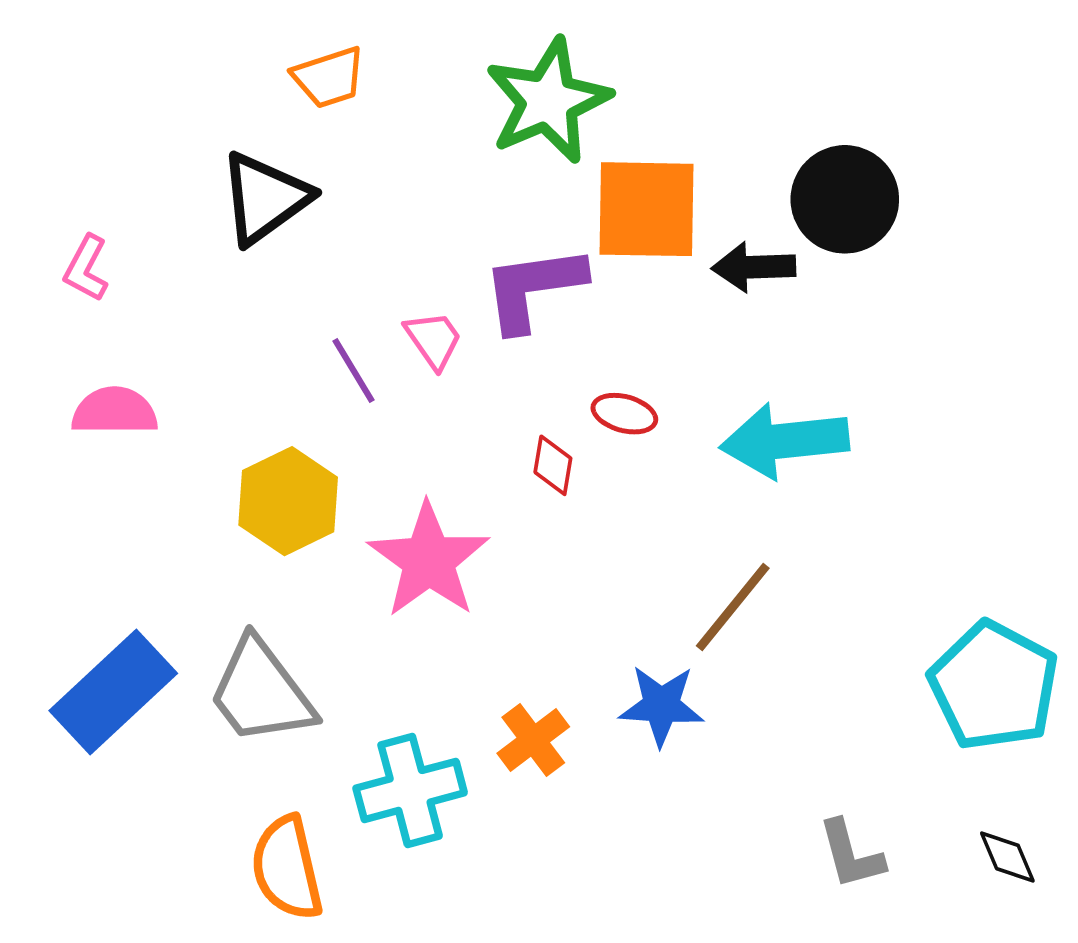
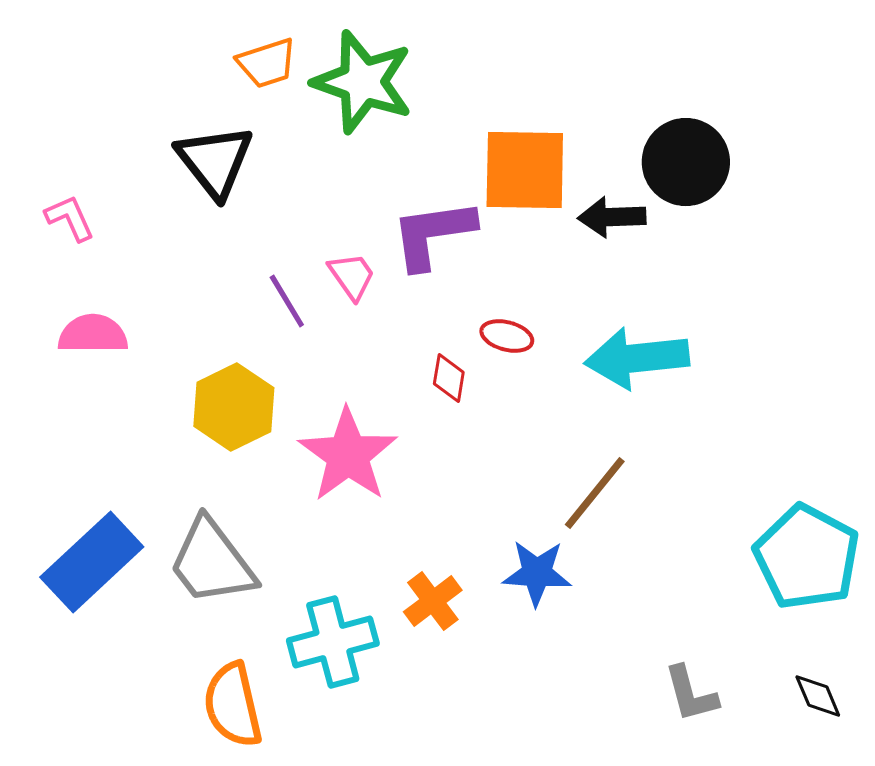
green star: (548, 101) -> (363, 82), moved, turned -30
black triangle: (265, 198) -> (215, 161), turned -32
pink L-shape: (86, 268) -> (70, 218), turned 128

